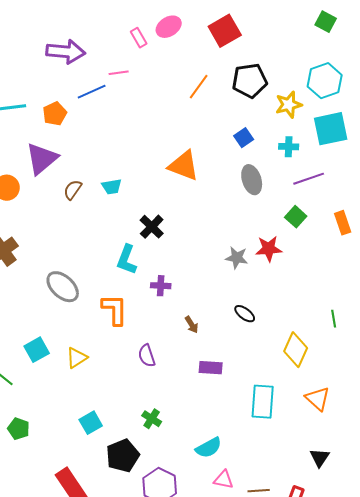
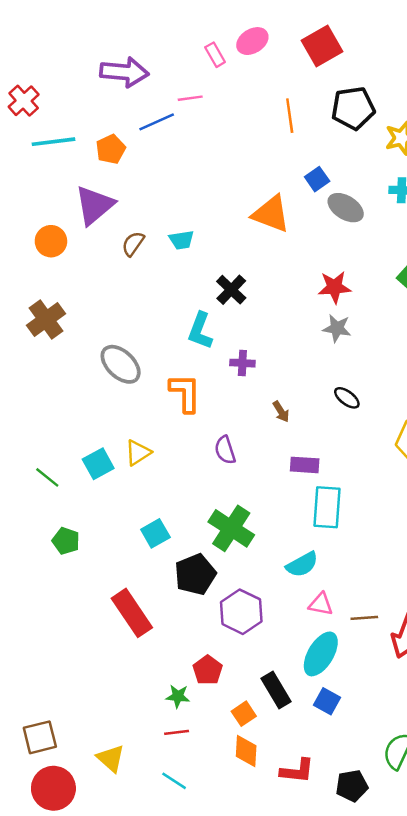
orange line: (199, 87) -> (290, 116), turned -44
blue square: (244, 138) -> (317, 179), moved
gray ellipse: (252, 180) -> (346, 208), moved, turned -40
red star: (269, 249) -> (334, 287), moved
cyan square: (37, 350) -> (98, 464), moved
cyan rectangle: (263, 402) -> (327, 507), moved
green cross: (152, 419) -> (231, 528), size x1.8

